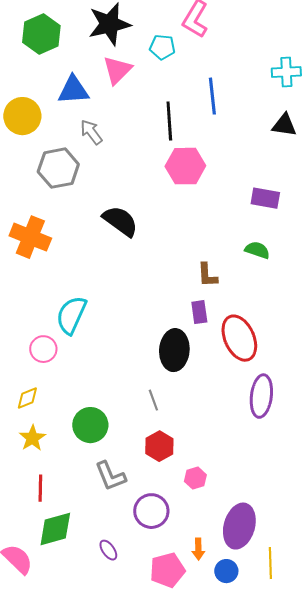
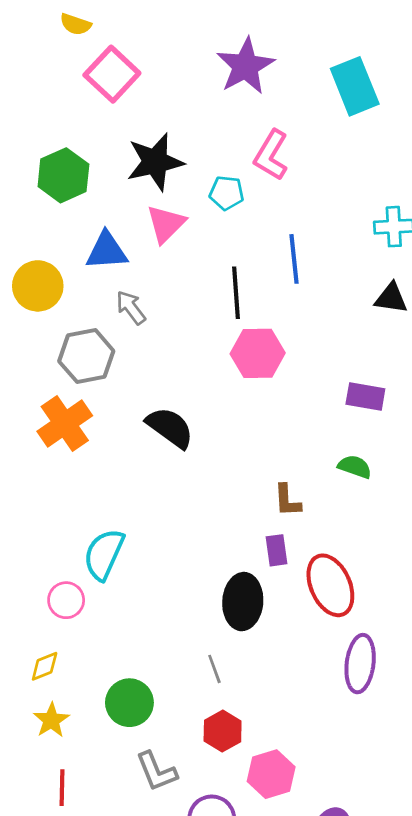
orange cross: (30, 237) -> (65, 423), moved, turned 33
pink hexagon: (195, 478) -> (271, 774), size x1.6

